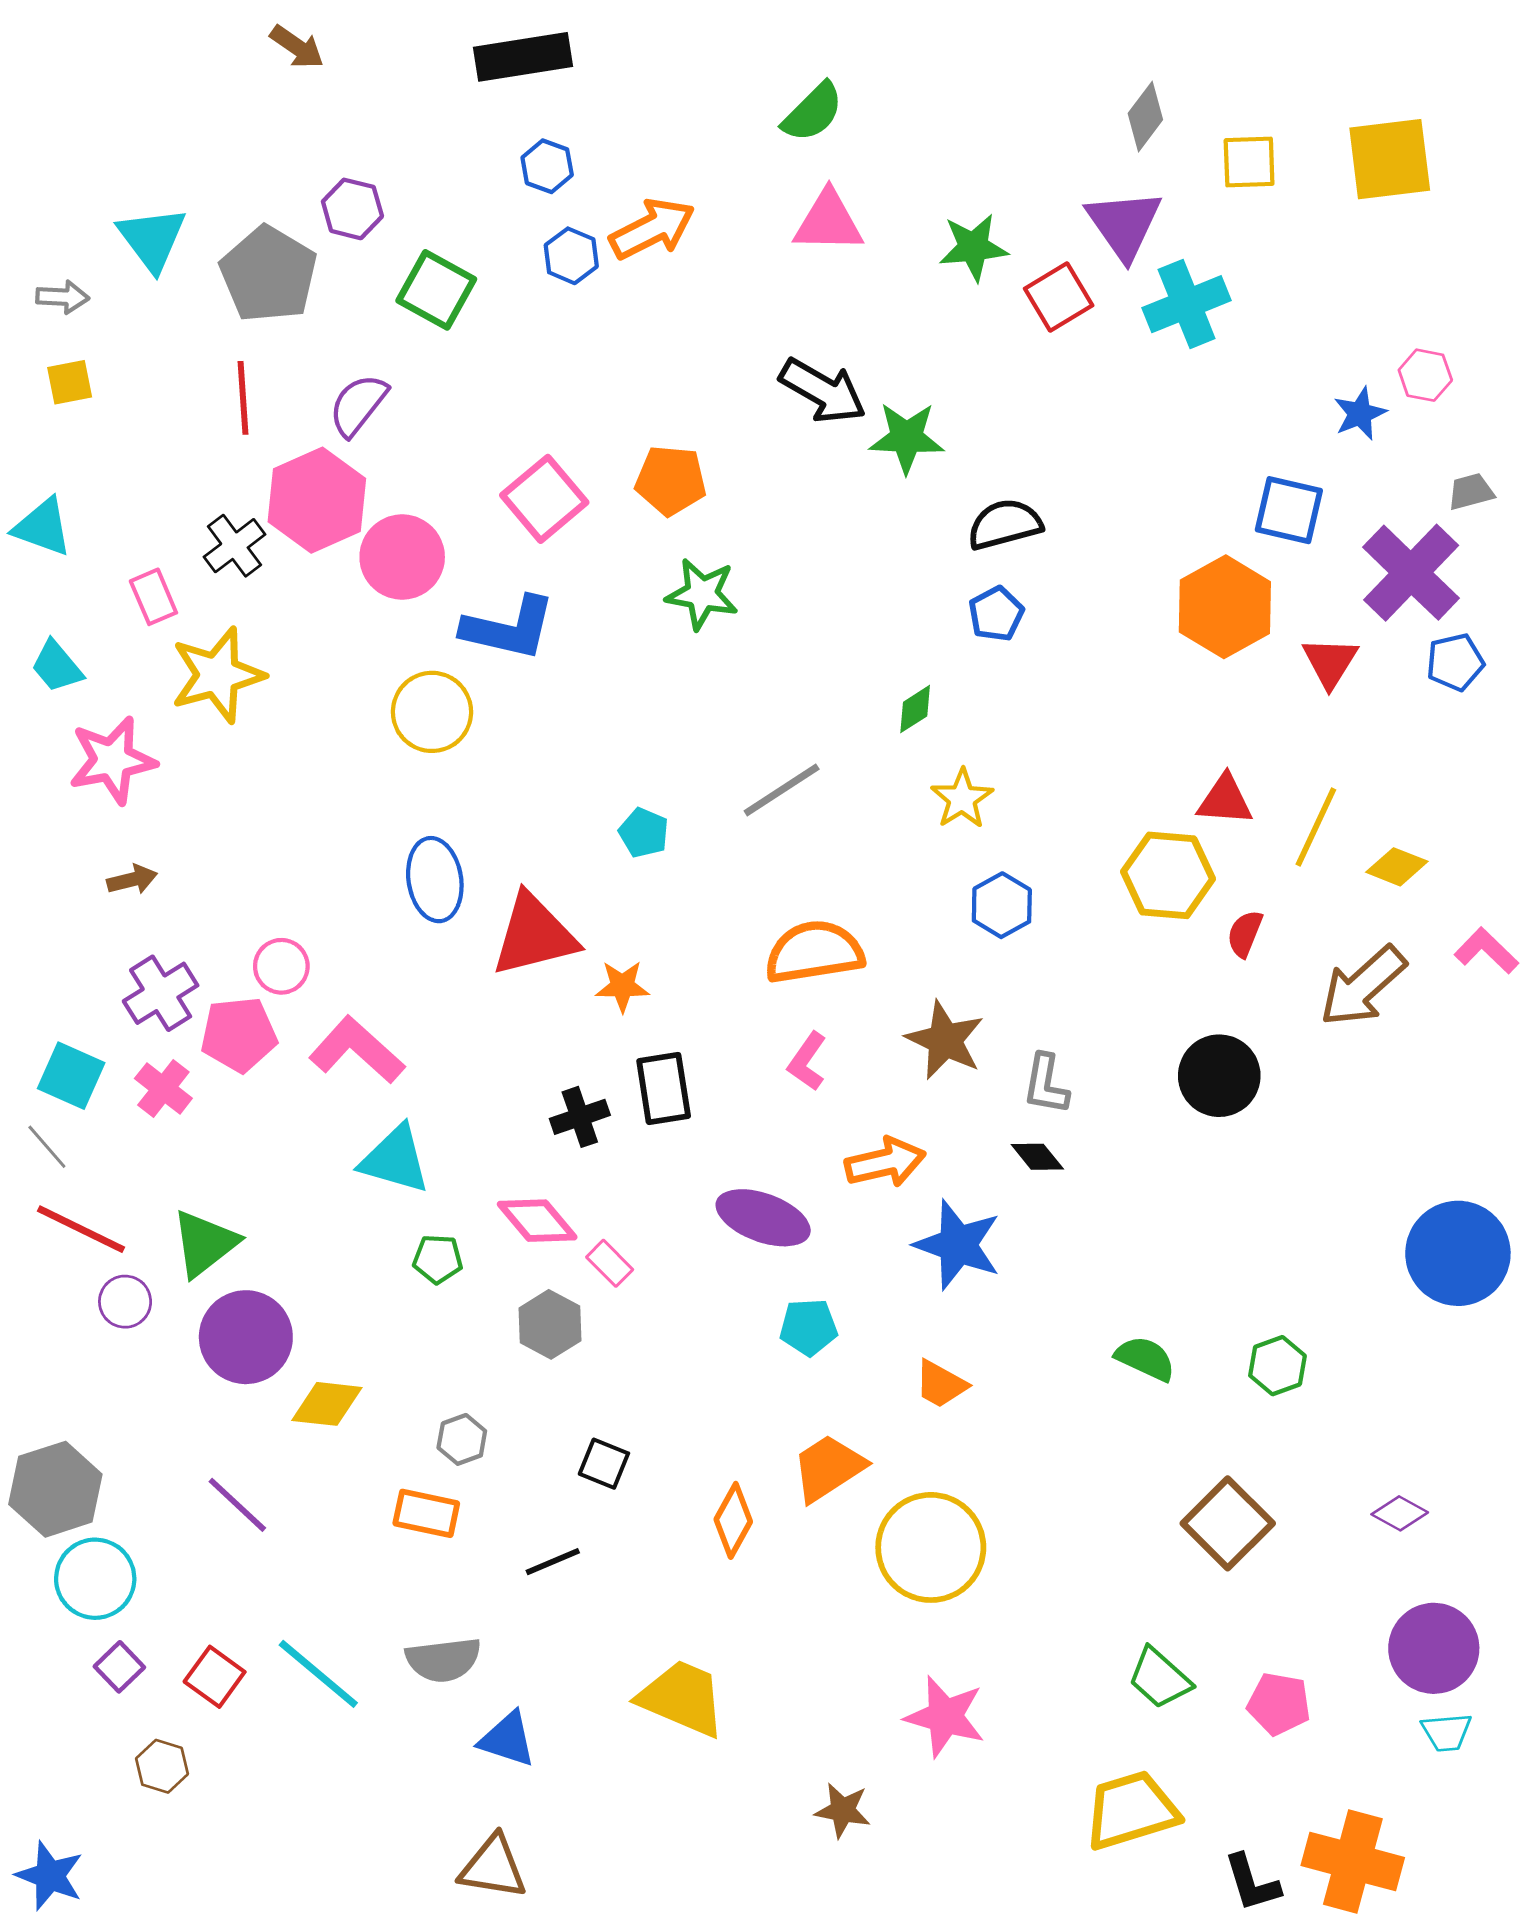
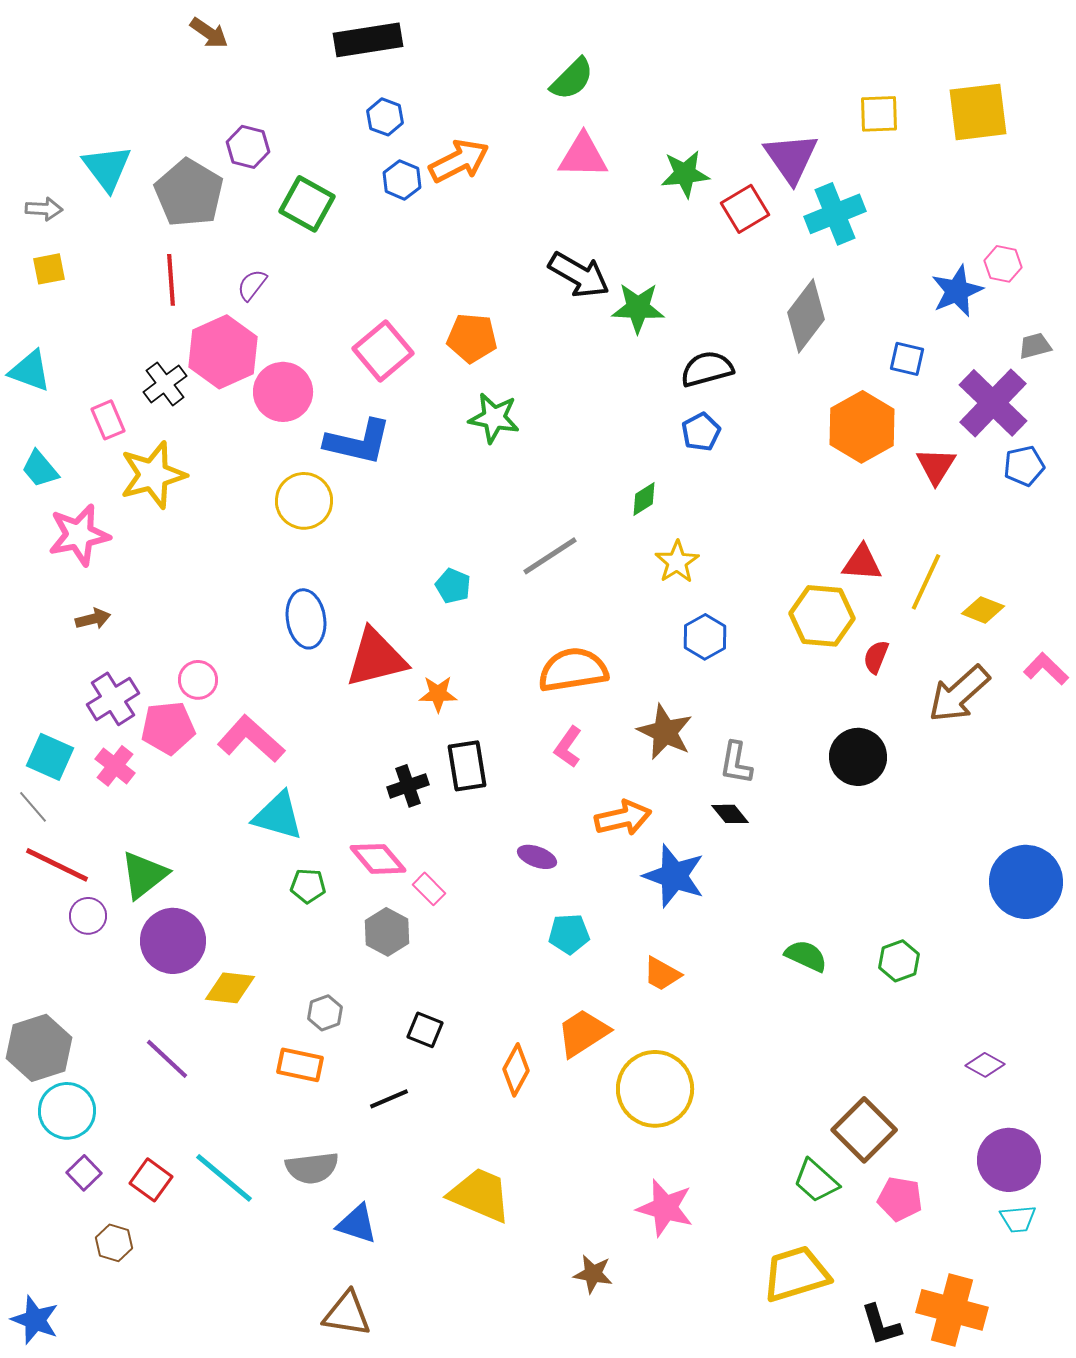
gray diamond: (1145, 117) -> (806, 316), moved, size x1.5
purple semicircle: (358, 405) -> (252, 285), size x0.7
blue star: (1360, 414) -> (957, 291), size x1.4
blue square: (1289, 510) -> (907, 359), size x0.7
purple ellipse: (763, 1218) -> (537, 857), size x0.6
brown square: (1228, 1523) -> (864, 1130), moved

